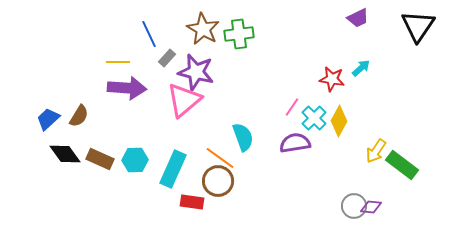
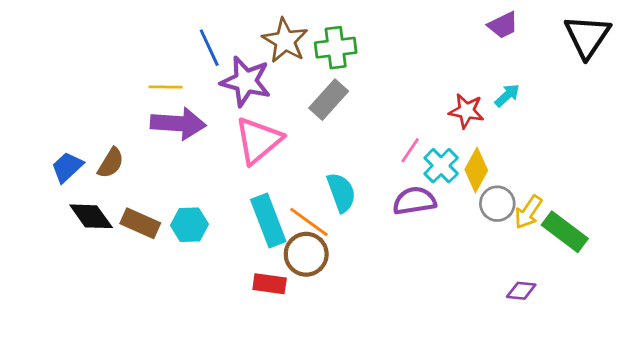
gray rectangle: (167, 58) -> (329, 100), moved, size x1.6
purple star: (196, 72) -> (246, 81), moved
cyan rectangle: (173, 169) -> (268, 221), moved, turned -45
gray circle: (354, 206) -> (497, 204), moved

